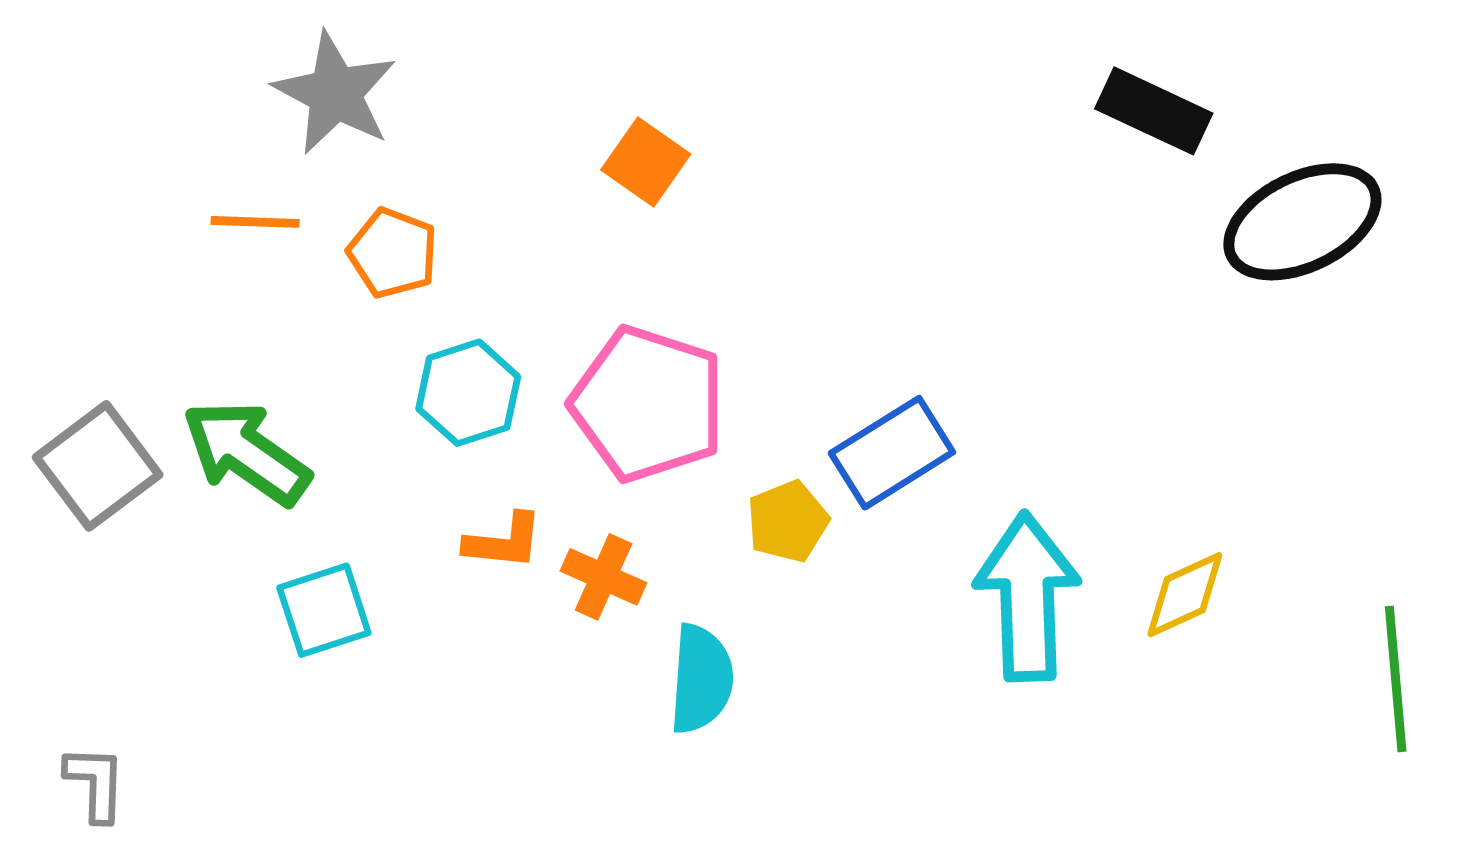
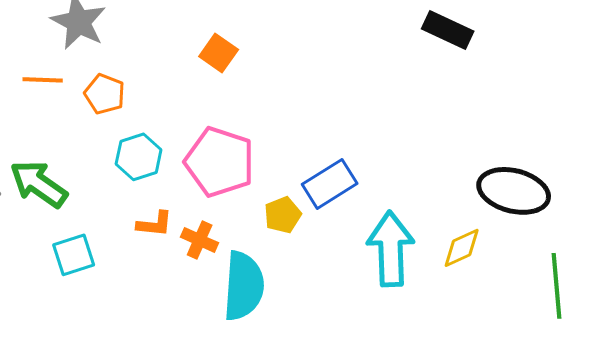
black ellipse: (1302, 222) -> (514, 191), moved, turned 40
cyan semicircle: (701, 679) -> (244, 286), size x1.4

